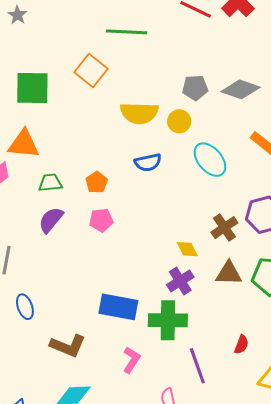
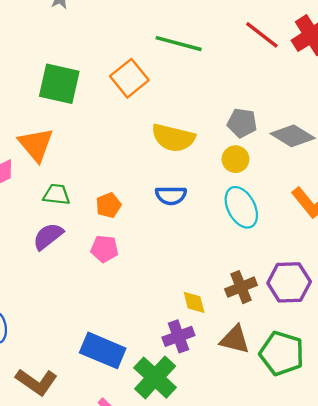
yellow circle: (179, 121) -> (235, 159), moved
orange triangle: (24, 144) -> (36, 145), turned 32
green cross: (168, 320) -> (155, 378), turned 30

